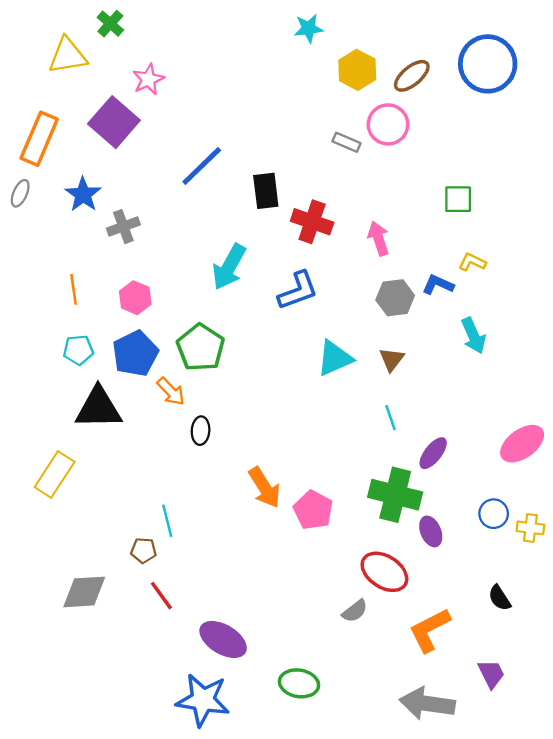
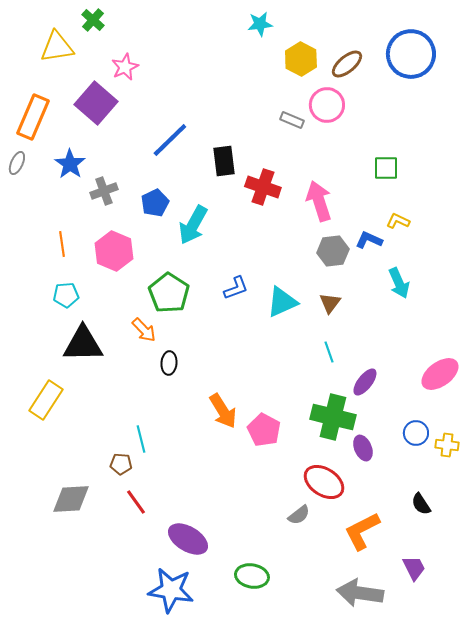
pink arrow: (379, 238) -> (319, 201), size x1.4
blue L-shape: (298, 291) -> (236, 288), moved, size x0.7
pink hexagon: (135, 298) -> (114, 251), size x1.4
blue pentagon: (135, 353) -> (155, 203), moved, size x0.7

